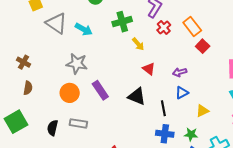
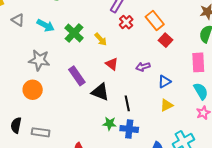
green cross: (122, 22) -> (74, 33), moved, turned -30
gray triangle: (56, 23) -> (18, 20), size x0.6
purple rectangle: (100, 90) -> (77, 76), moved
blue triangle: (182, 93) -> (164, 82), moved
gray rectangle: (78, 123) -> (41, 132), moved
green star: (191, 134) -> (110, 124), moved

